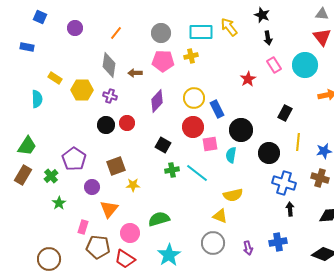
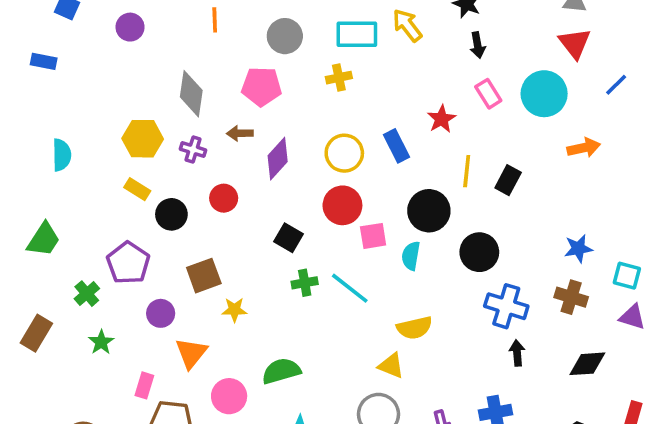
orange line: (116, 33) -> (215, 20), moved, turned -40
pink pentagon: (163, 61) -> (261, 87), moved
brown arrow: (135, 73) -> (240, 133), moved
yellow rectangle: (55, 78) -> (137, 189), moved
blue rectangle: (217, 109) -> (396, 146), moved
black circle: (106, 125) -> (171, 214), moved
yellow line: (298, 142) -> (467, 171), moved
brown rectangle: (23, 175) -> (36, 333), moved

